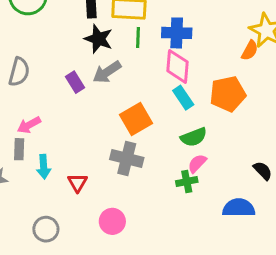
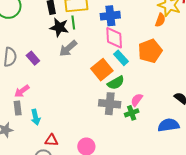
green line: (138, 37) -> (73, 22), moved
purple rectangle: (75, 82) -> (33, 58), moved
orange square: (136, 119) -> (102, 70), moved
green semicircle: (194, 137) -> (116, 83), moved
gray cross: (127, 158) -> (110, 104), moved
red triangle: (77, 183) -> (51, 140), moved, turned -48

